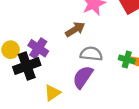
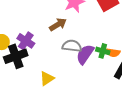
purple semicircle: (83, 77) -> (85, 54), moved
yellow triangle: (52, 93) -> (47, 78), moved

